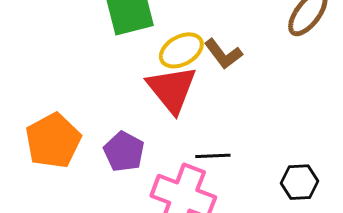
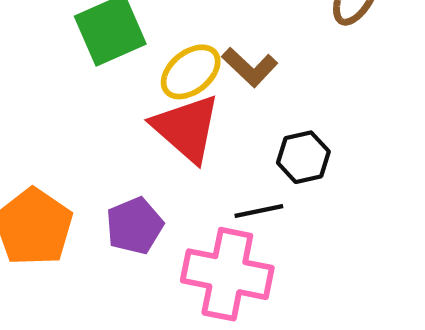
purple pentagon: (124, 152) -> (134, 226), turned 30
black hexagon: (299, 182) -> (303, 157), moved

